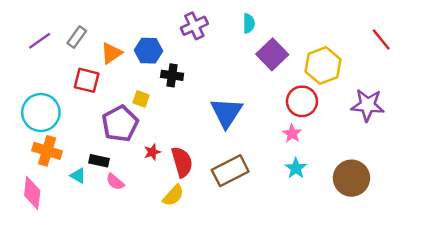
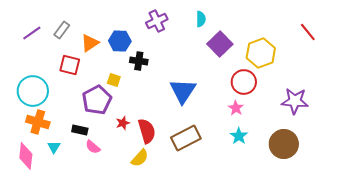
purple star: (368, 105) -> (295, 101), moved
cyan triangle: (78, 176) -> (54, 147), moved, turned 32

